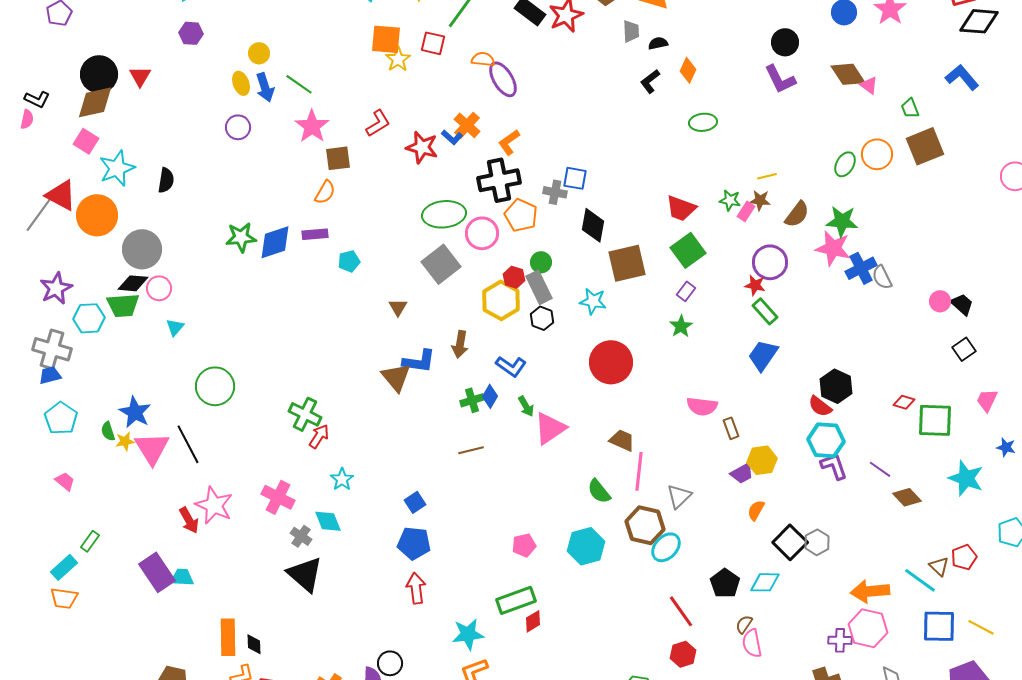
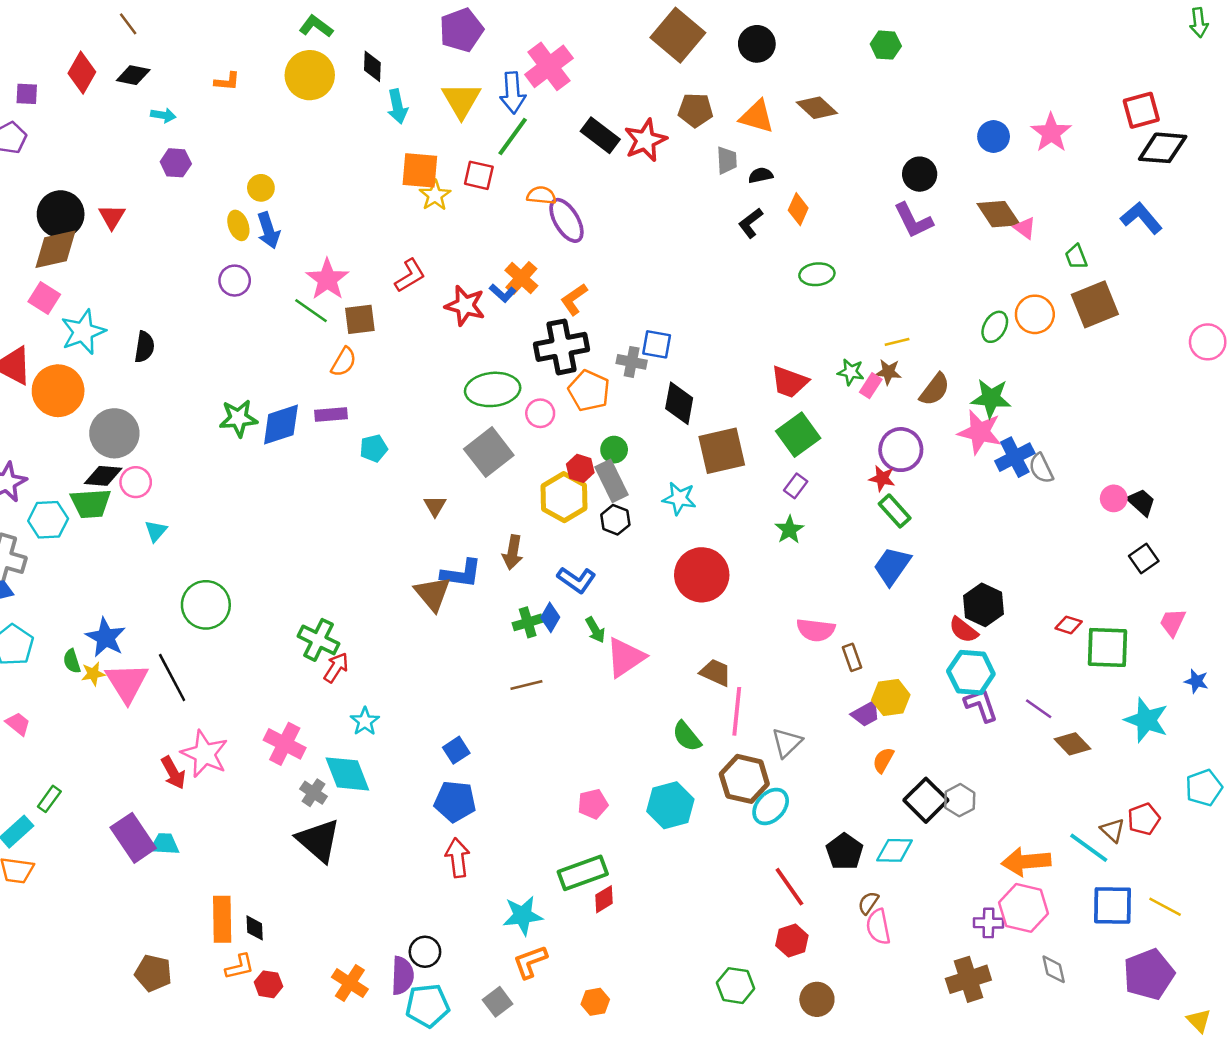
green line: (299, 84) -> (311, 311), moved
pink circle: (482, 233) -> (540, 413), size x0.7
cyan diamond: (328, 521) -> (347, 774), size x1.4

